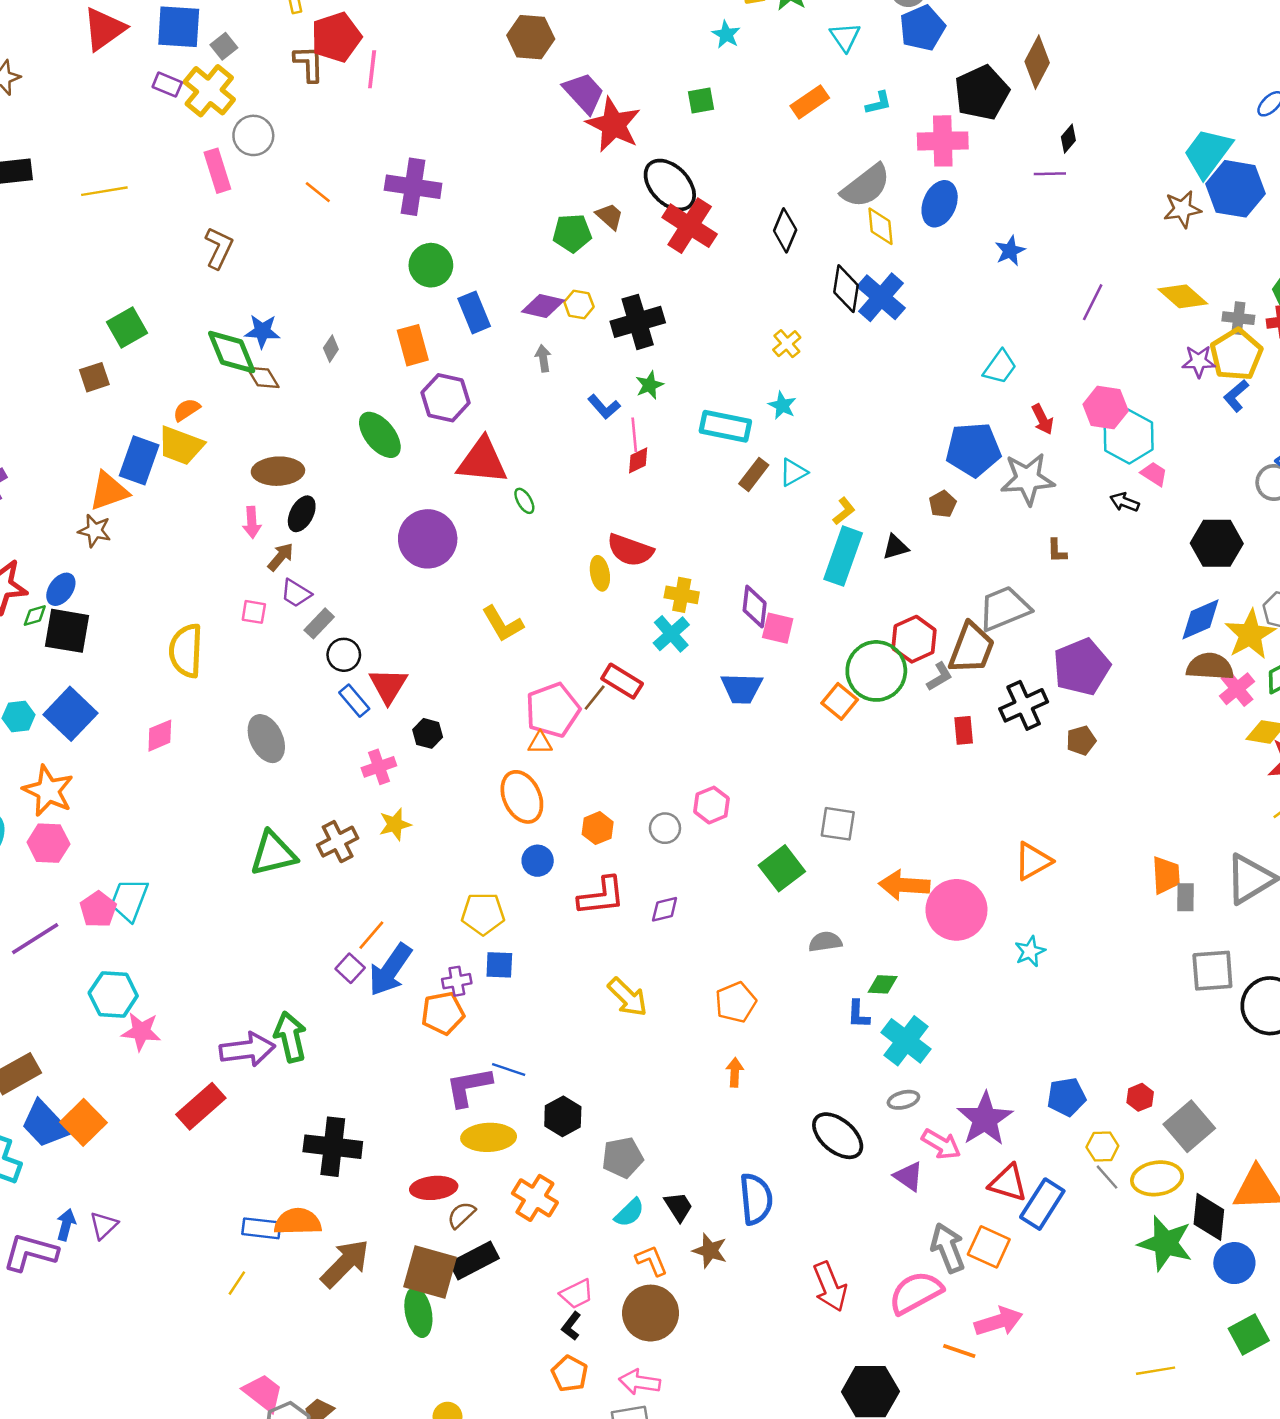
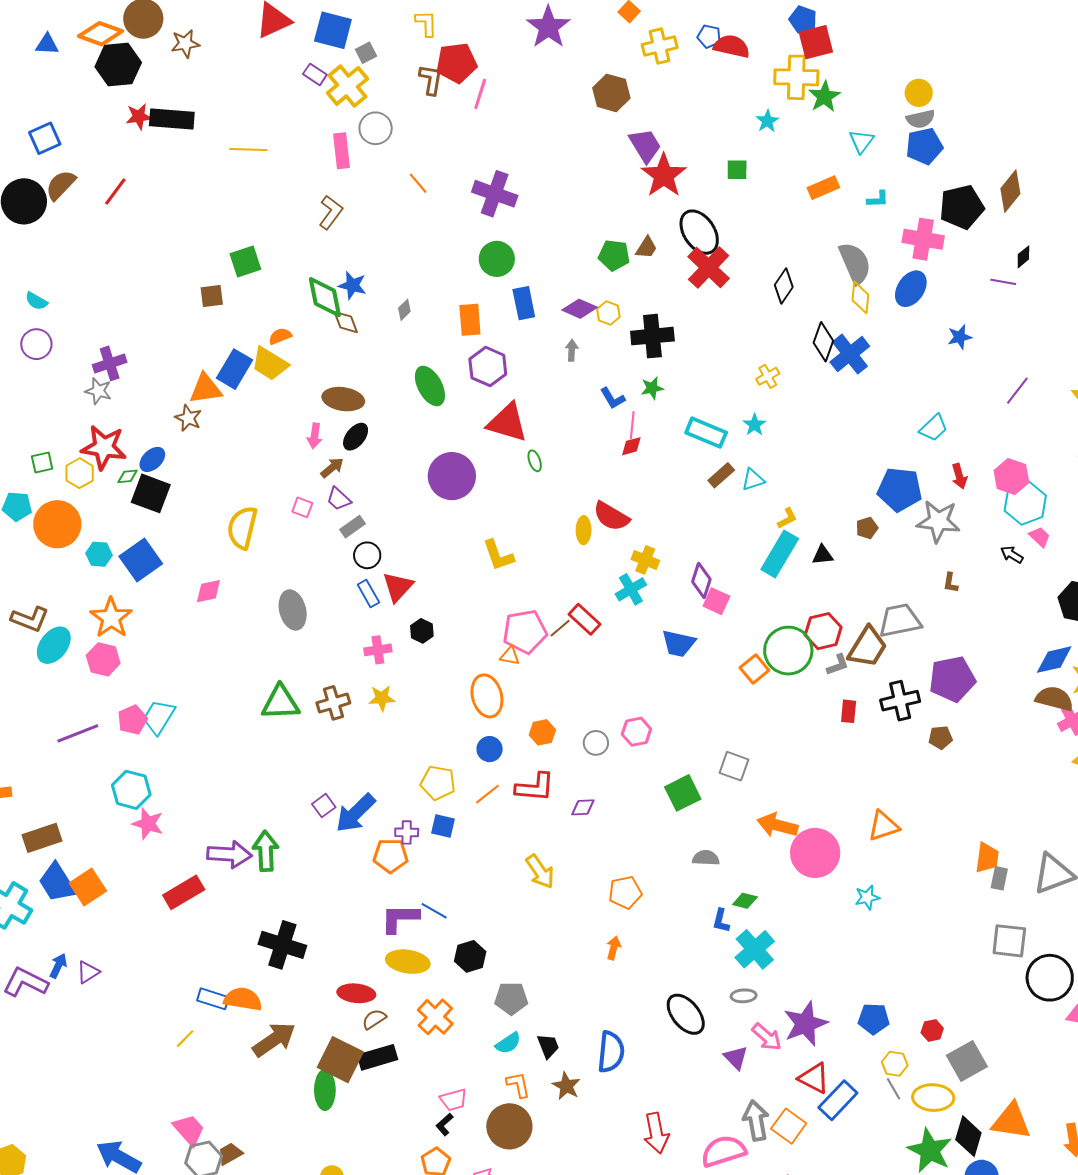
gray semicircle: (866, 186) -> (855, 263), turned -87
brown trapezoid: (610, 216) -> (646, 248), turned 70
orange line: (371, 935) -> (487, 794), moved

